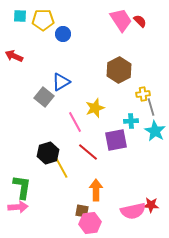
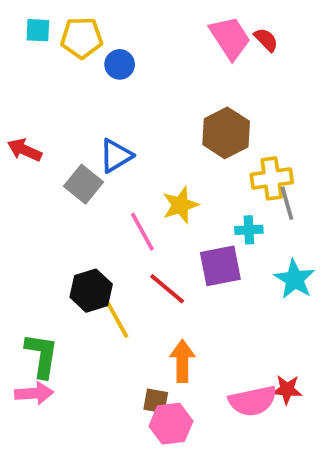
red arrow: (14, 56) -> (25, 150), moved
yellow cross: (143, 94) -> (272, 178), size x1.5
cyan star: (155, 131) -> (295, 279), moved

